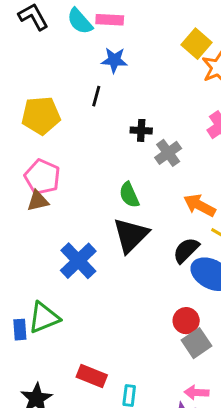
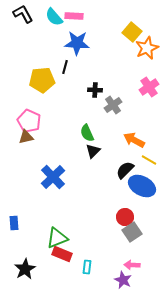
blue star: (114, 60) -> (77, 43), size x1.4
yellow pentagon: (41, 115) -> (42, 80), moved
black triangle: (131, 235) -> (93, 151), moved, size x0.6
green triangle: (44, 318) -> (57, 238), moved

